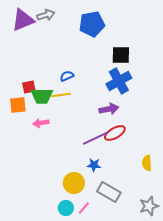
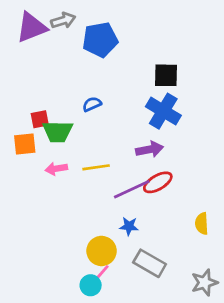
blue pentagon: (92, 24) -> (100, 40), moved
blue cross: (119, 81) -> (163, 111), turned -30
yellow line: (61, 95) -> (96, 167), moved
pink line: (84, 208) -> (102, 273), moved

